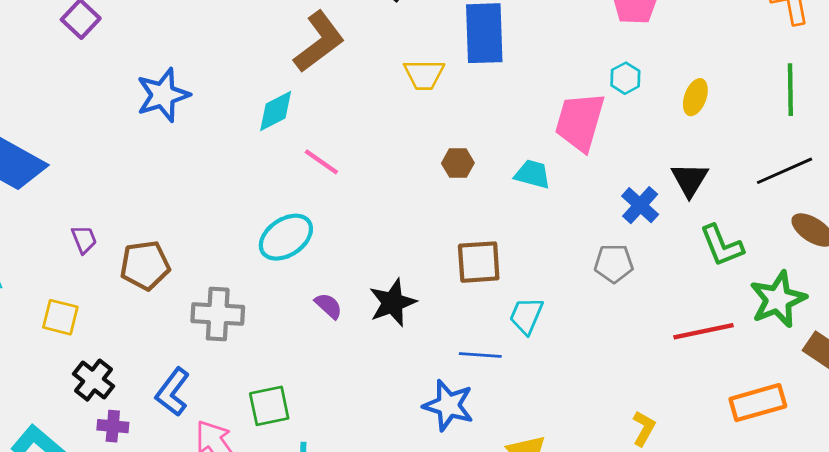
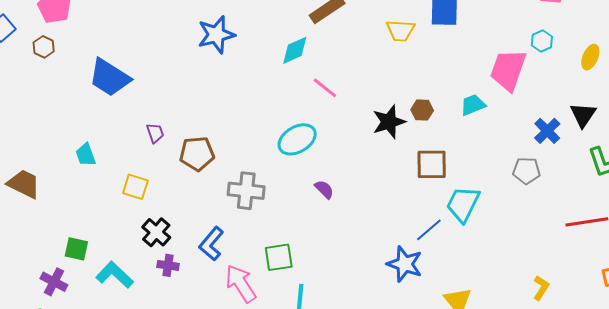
brown hexagon: (458, 163) -> (422, 110), moved
cyan trapezoid: (533, 174) -> (473, 105), turned -40
black star: (393, 303) -> (389, 122), moved
cyan trapezoid: (526, 316) -> (463, 204), size x1.4
blue line: (480, 355) -> (429, 230), turned -48

